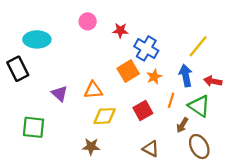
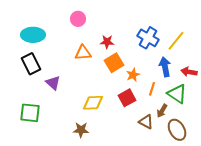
red star: (120, 30) -> (107, 42), moved
blue cross: (146, 48) -> (148, 38), moved
black rectangle: (18, 69) -> (31, 64), moved
orange star: (154, 77) -> (133, 75), moved
orange triangle: (93, 90) -> (83, 53), moved
brown triangle: (151, 149) -> (146, 122), moved

